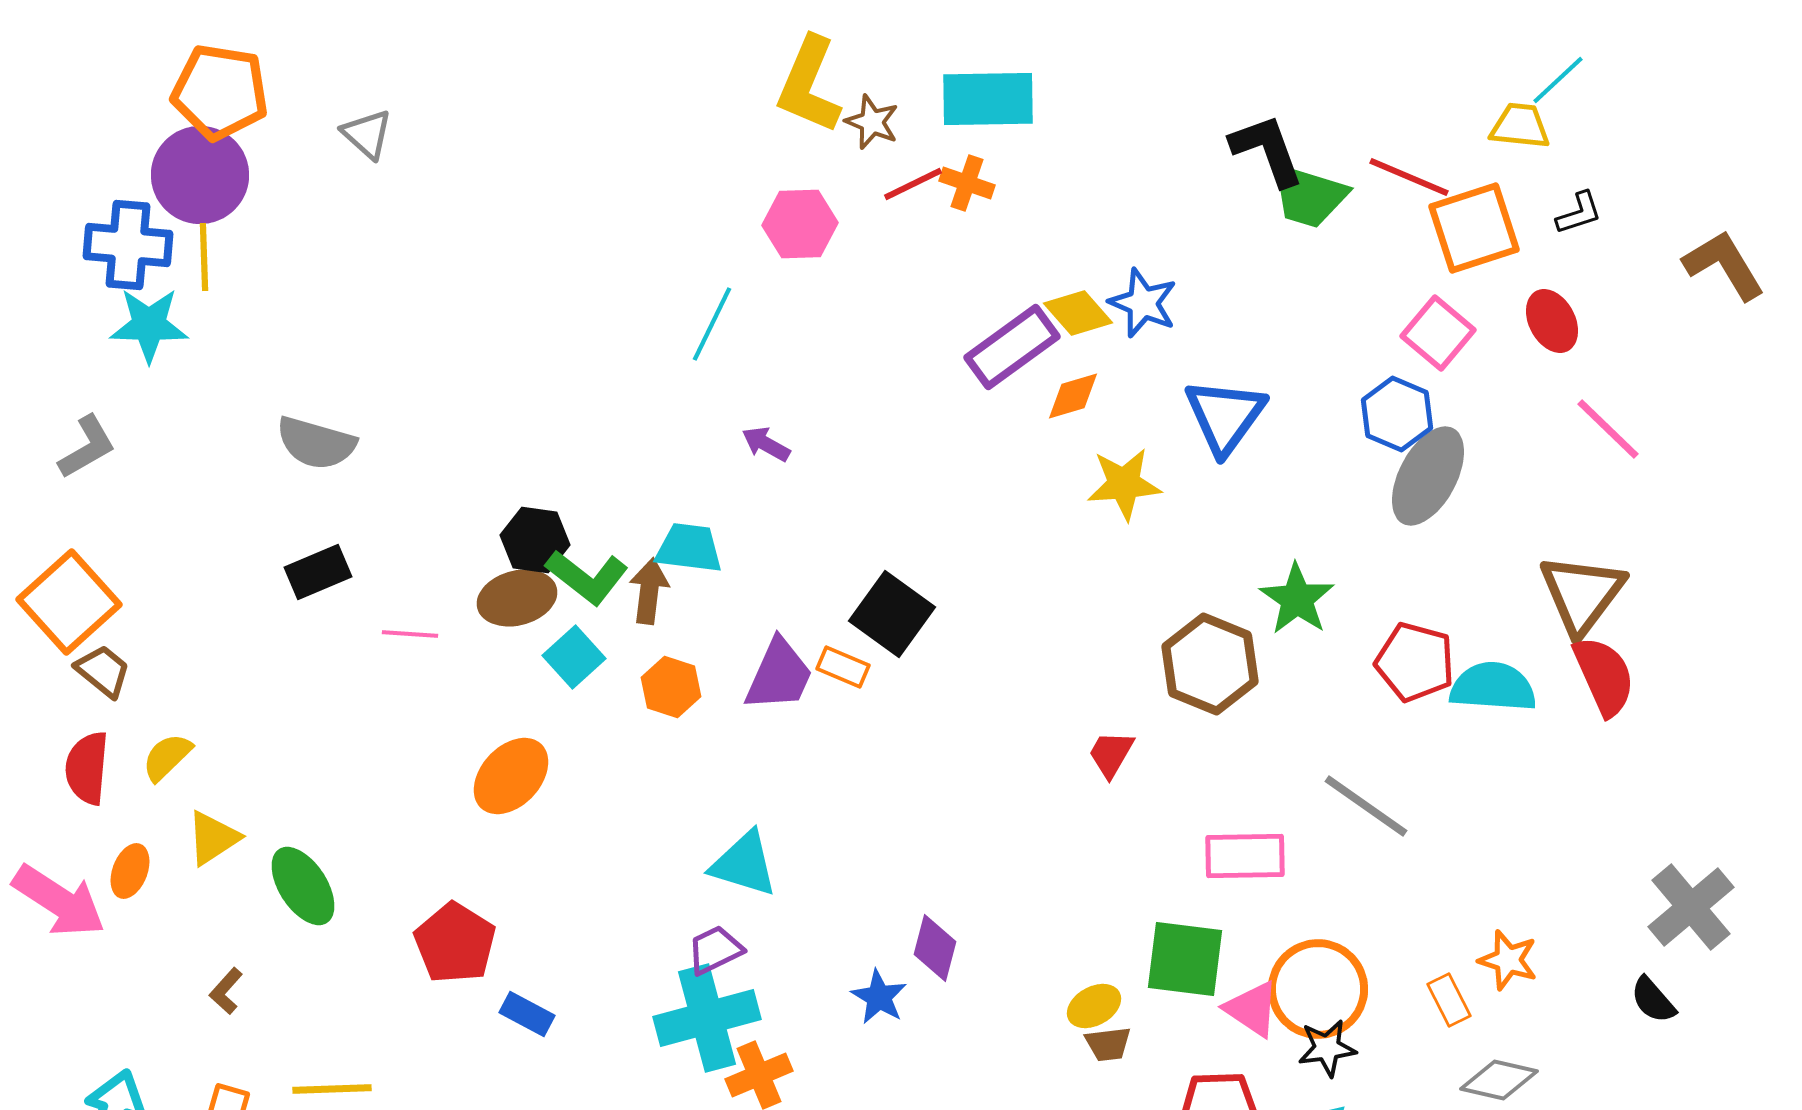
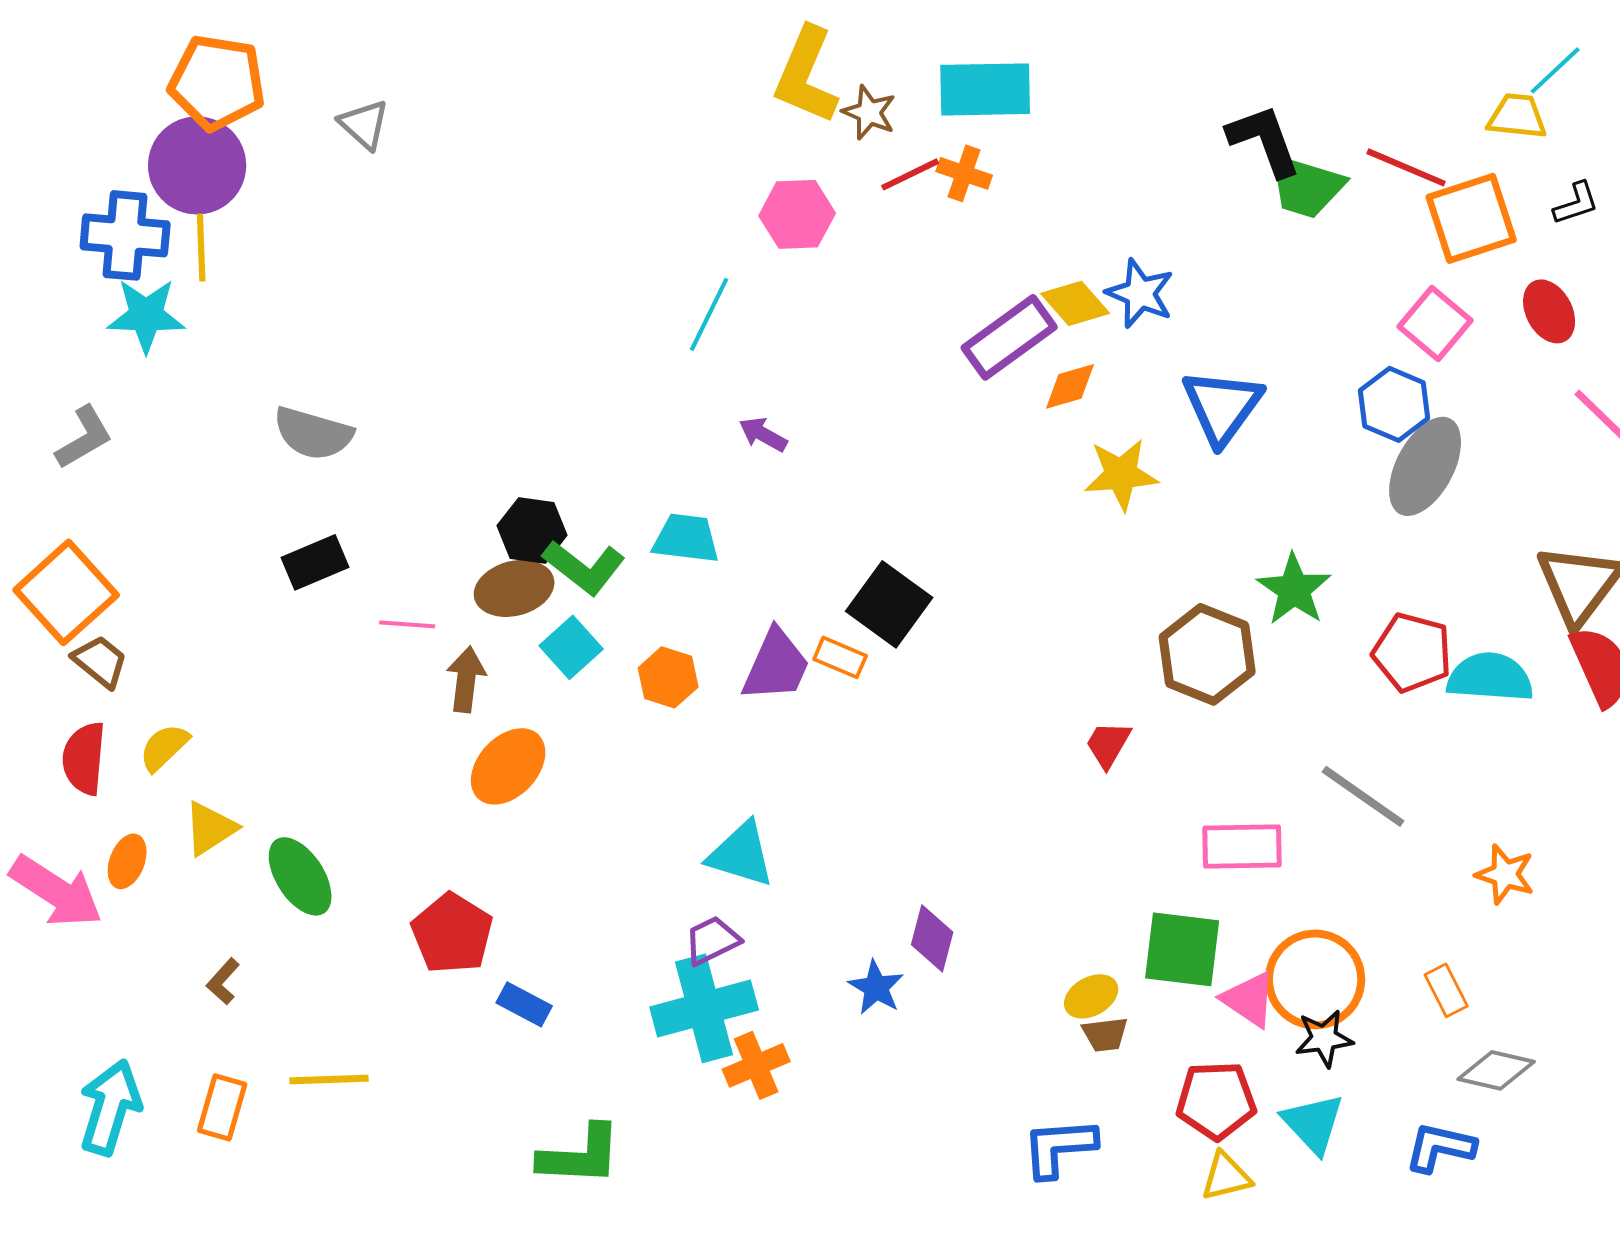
brown arrow: (649, 591) -> (466, 679), moved
orange star: (1508, 960) -> (1505, 874), moved

